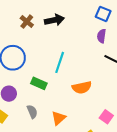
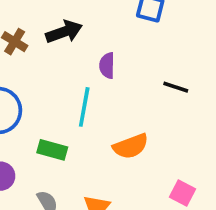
purple semicircle: (101, 36) -> (107, 66), moved

